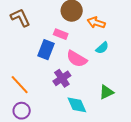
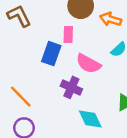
pink rectangle: (61, 34) -> (68, 35), turned 72
purple cross: (62, 78) -> (71, 87), turned -30

